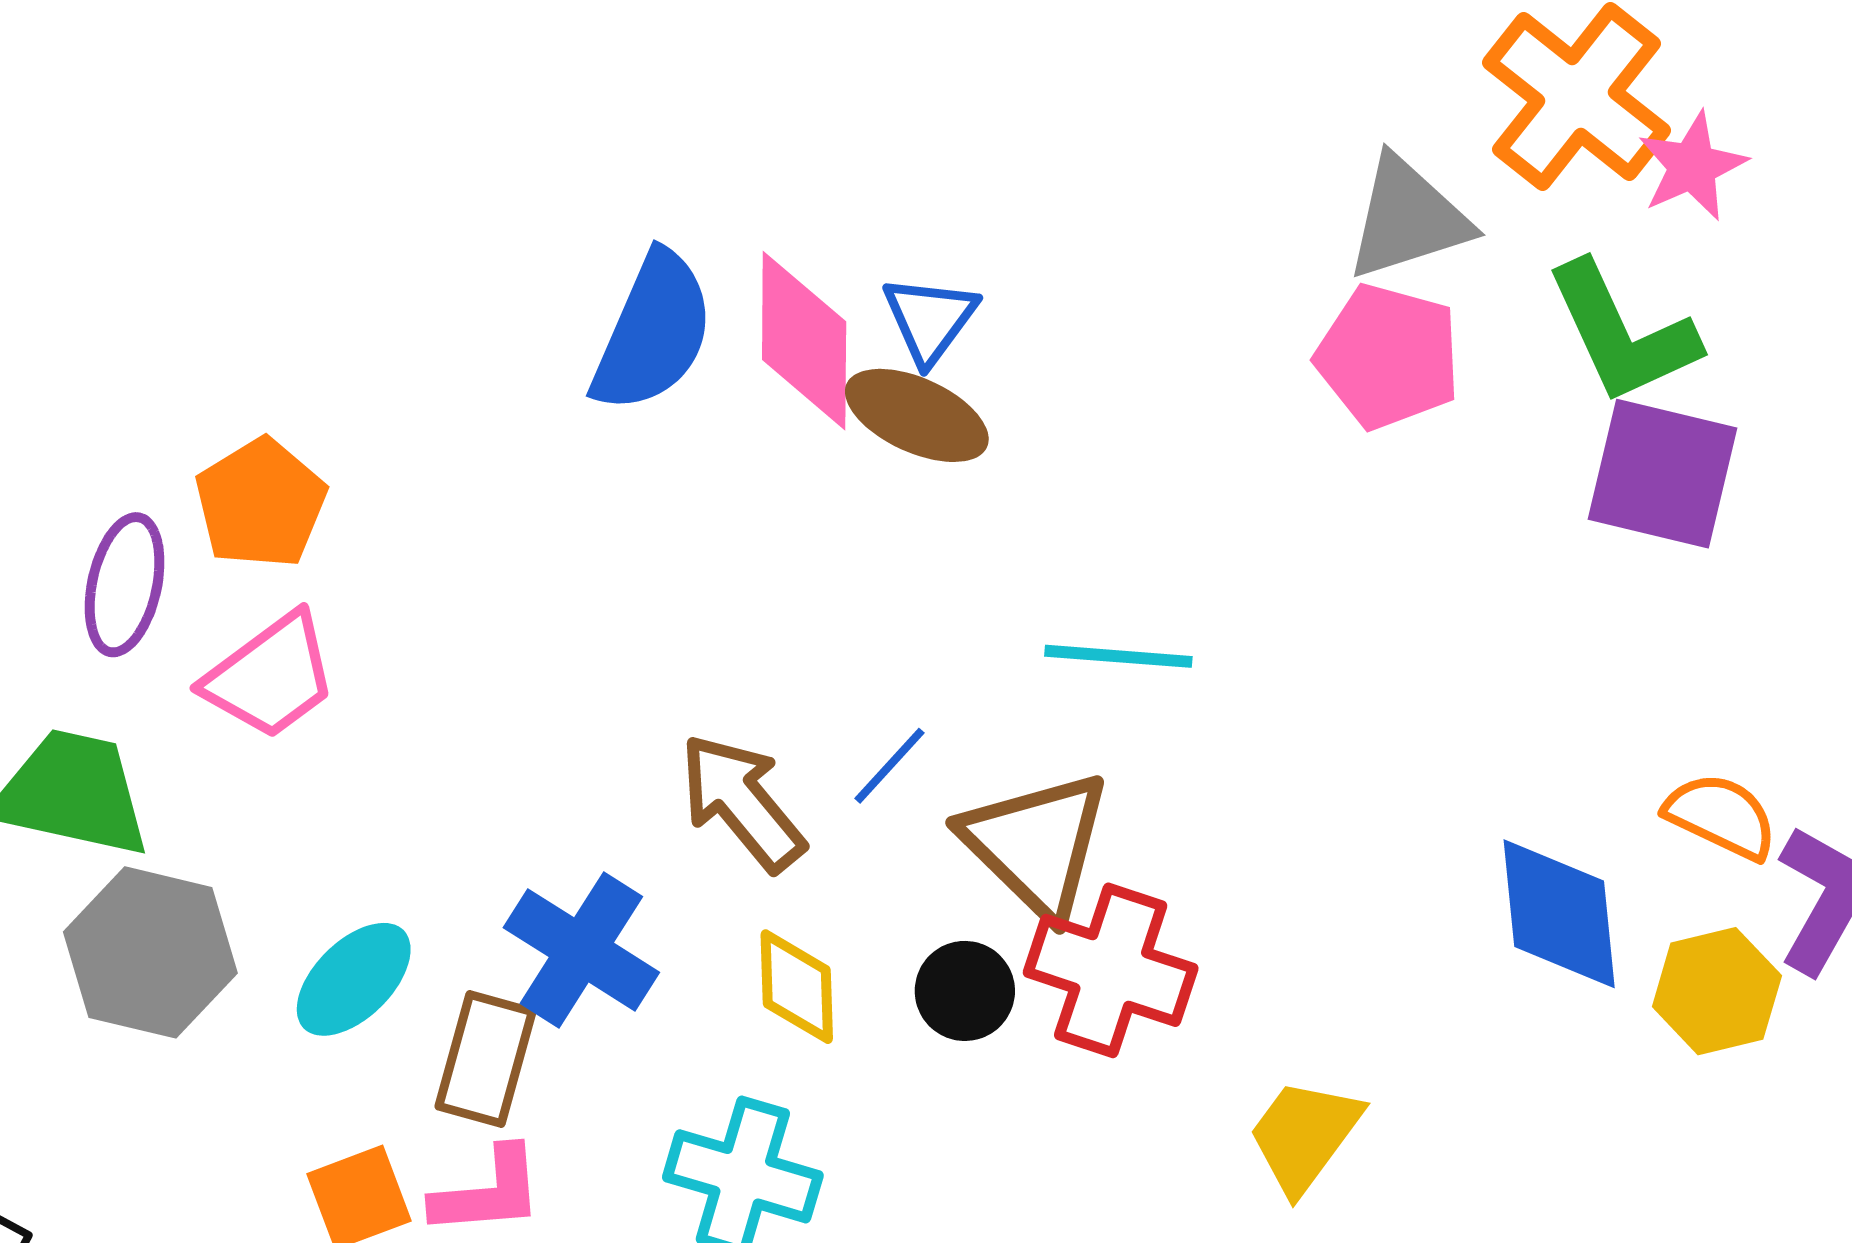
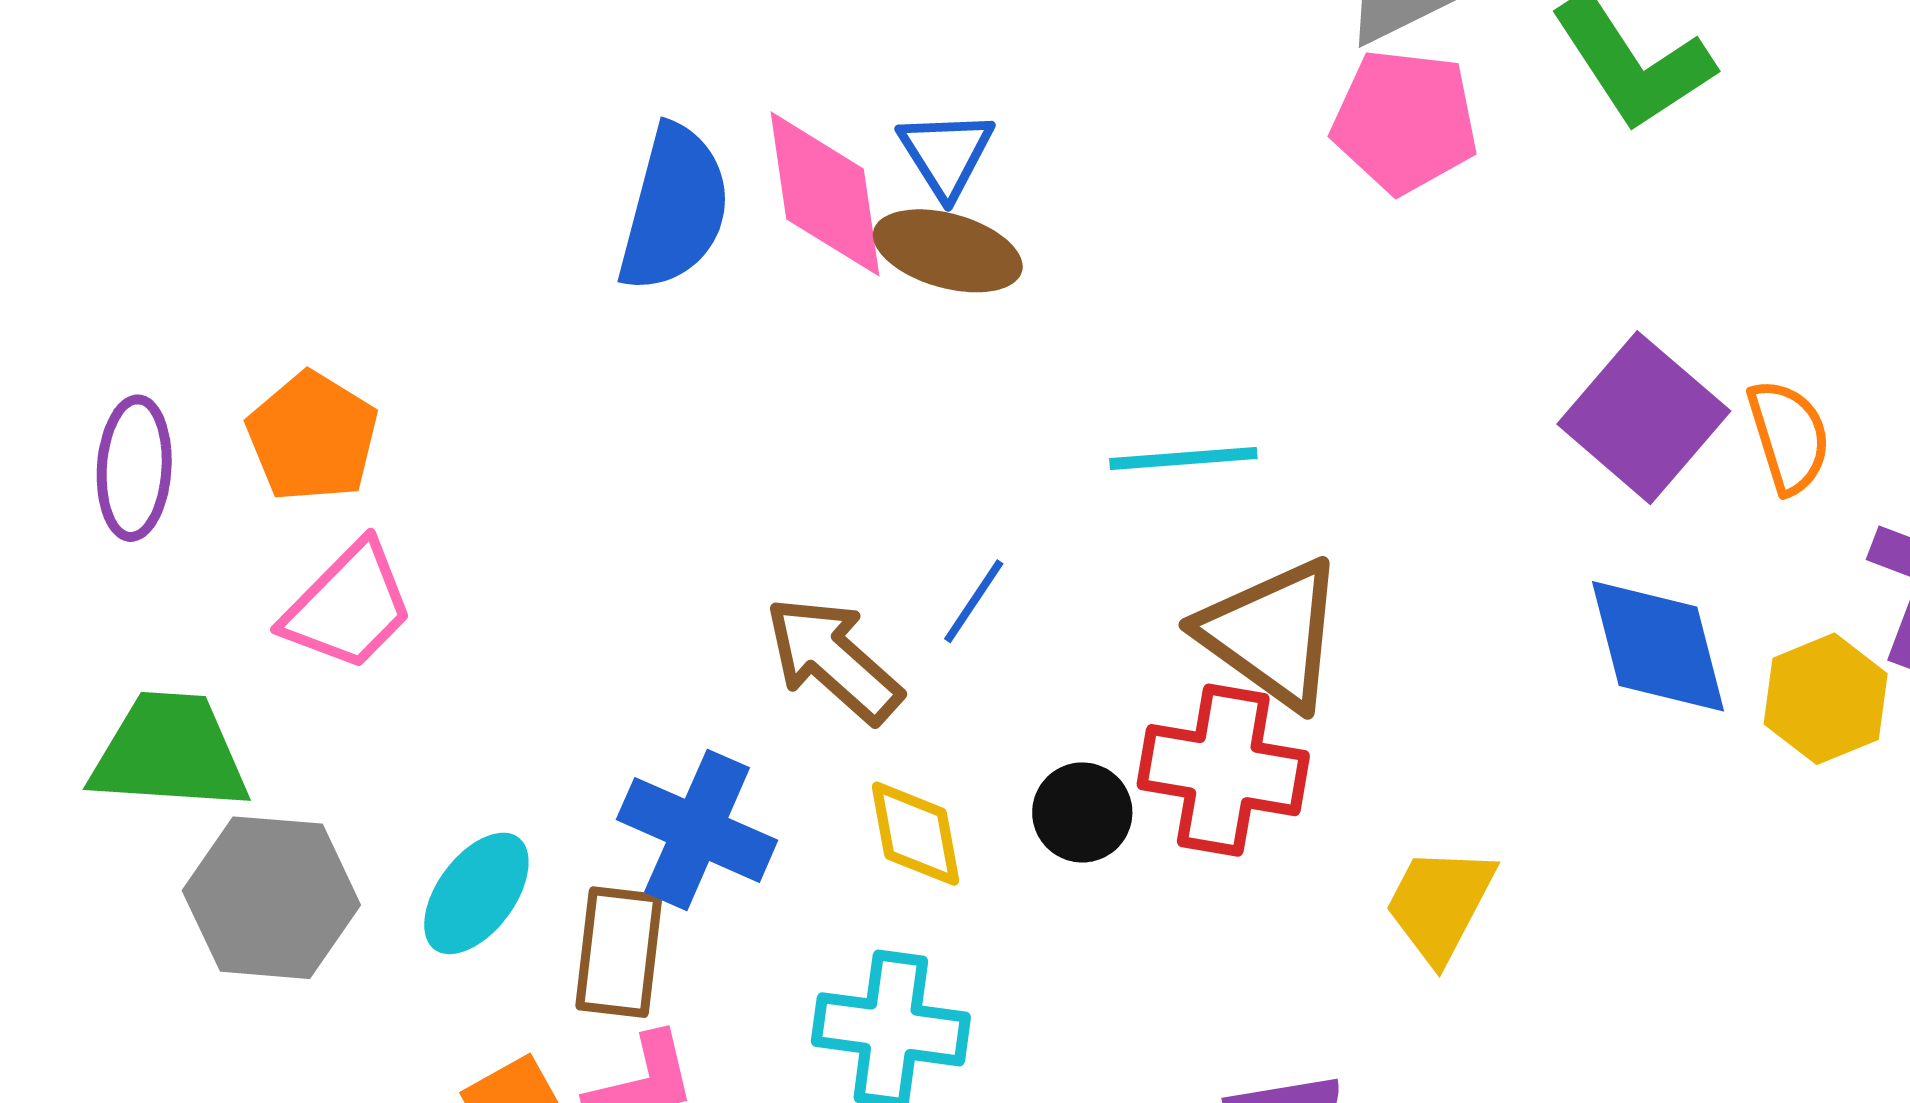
purple square: (1662, 474) -> (1644, 418), moved, turned 36
purple ellipse: (125, 585) -> (134, 468), moved
orange semicircle: (1721, 816) -> (1789, 436), moved, turned 56
brown triangle: (1036, 844) -> (1272, 633), moved

